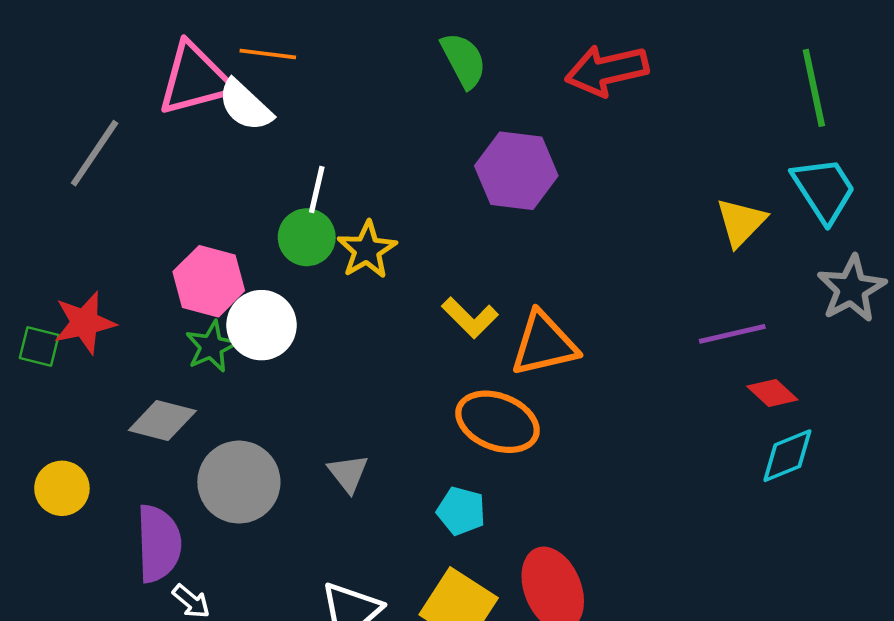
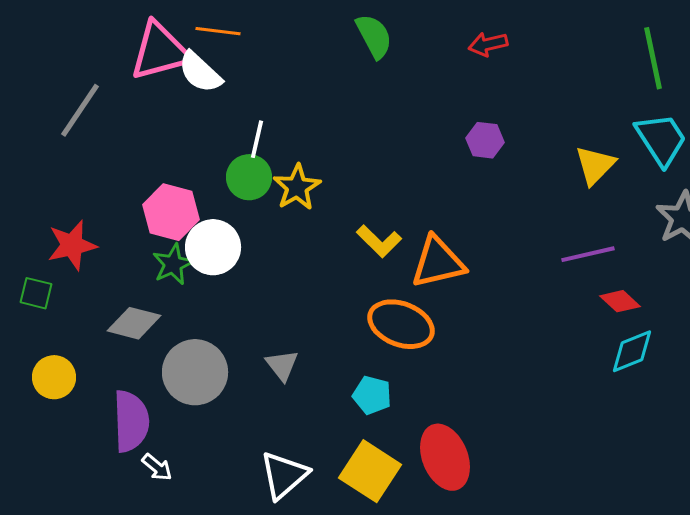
red arrow: (607, 70) -> (488, 44), size x0.6
purple hexagon: (516, 171) -> (485, 140), moved, size x0.6
green square: (39, 346) -> (36, 293), moved

